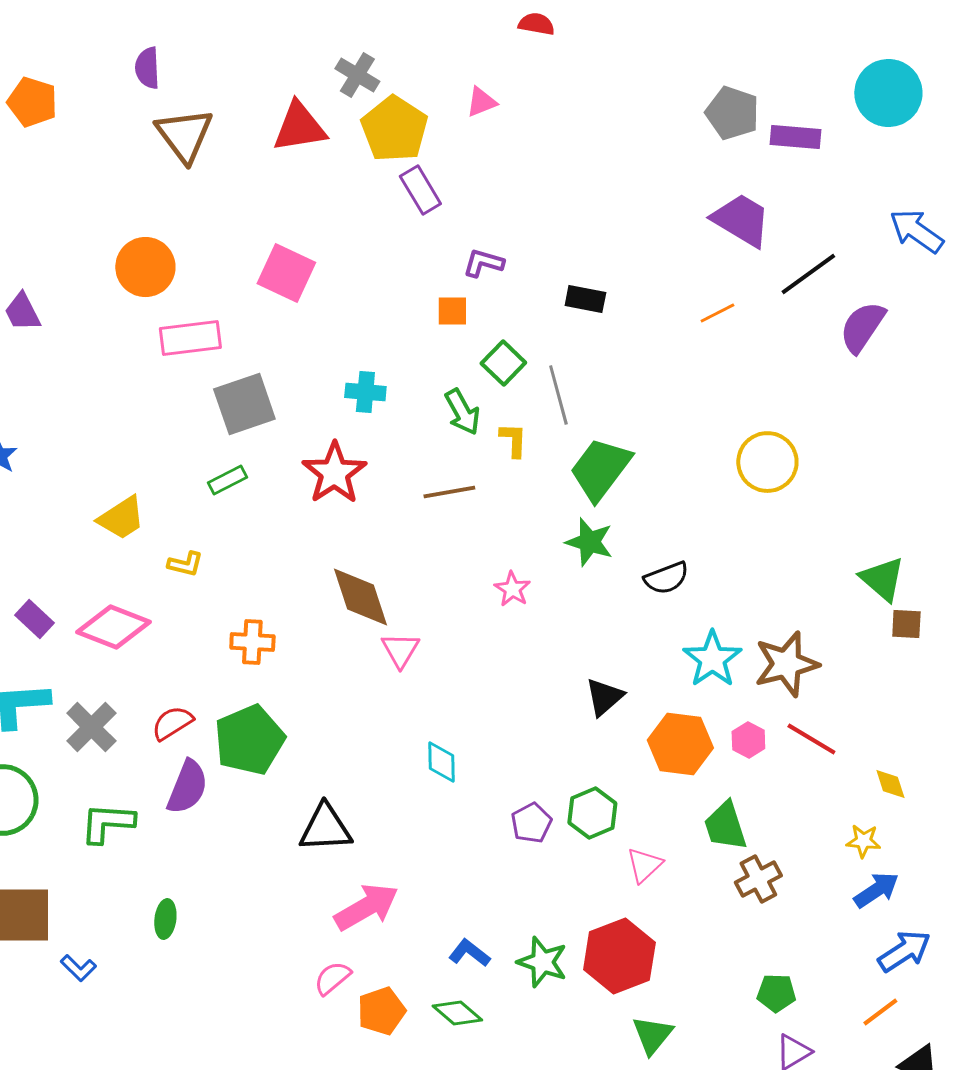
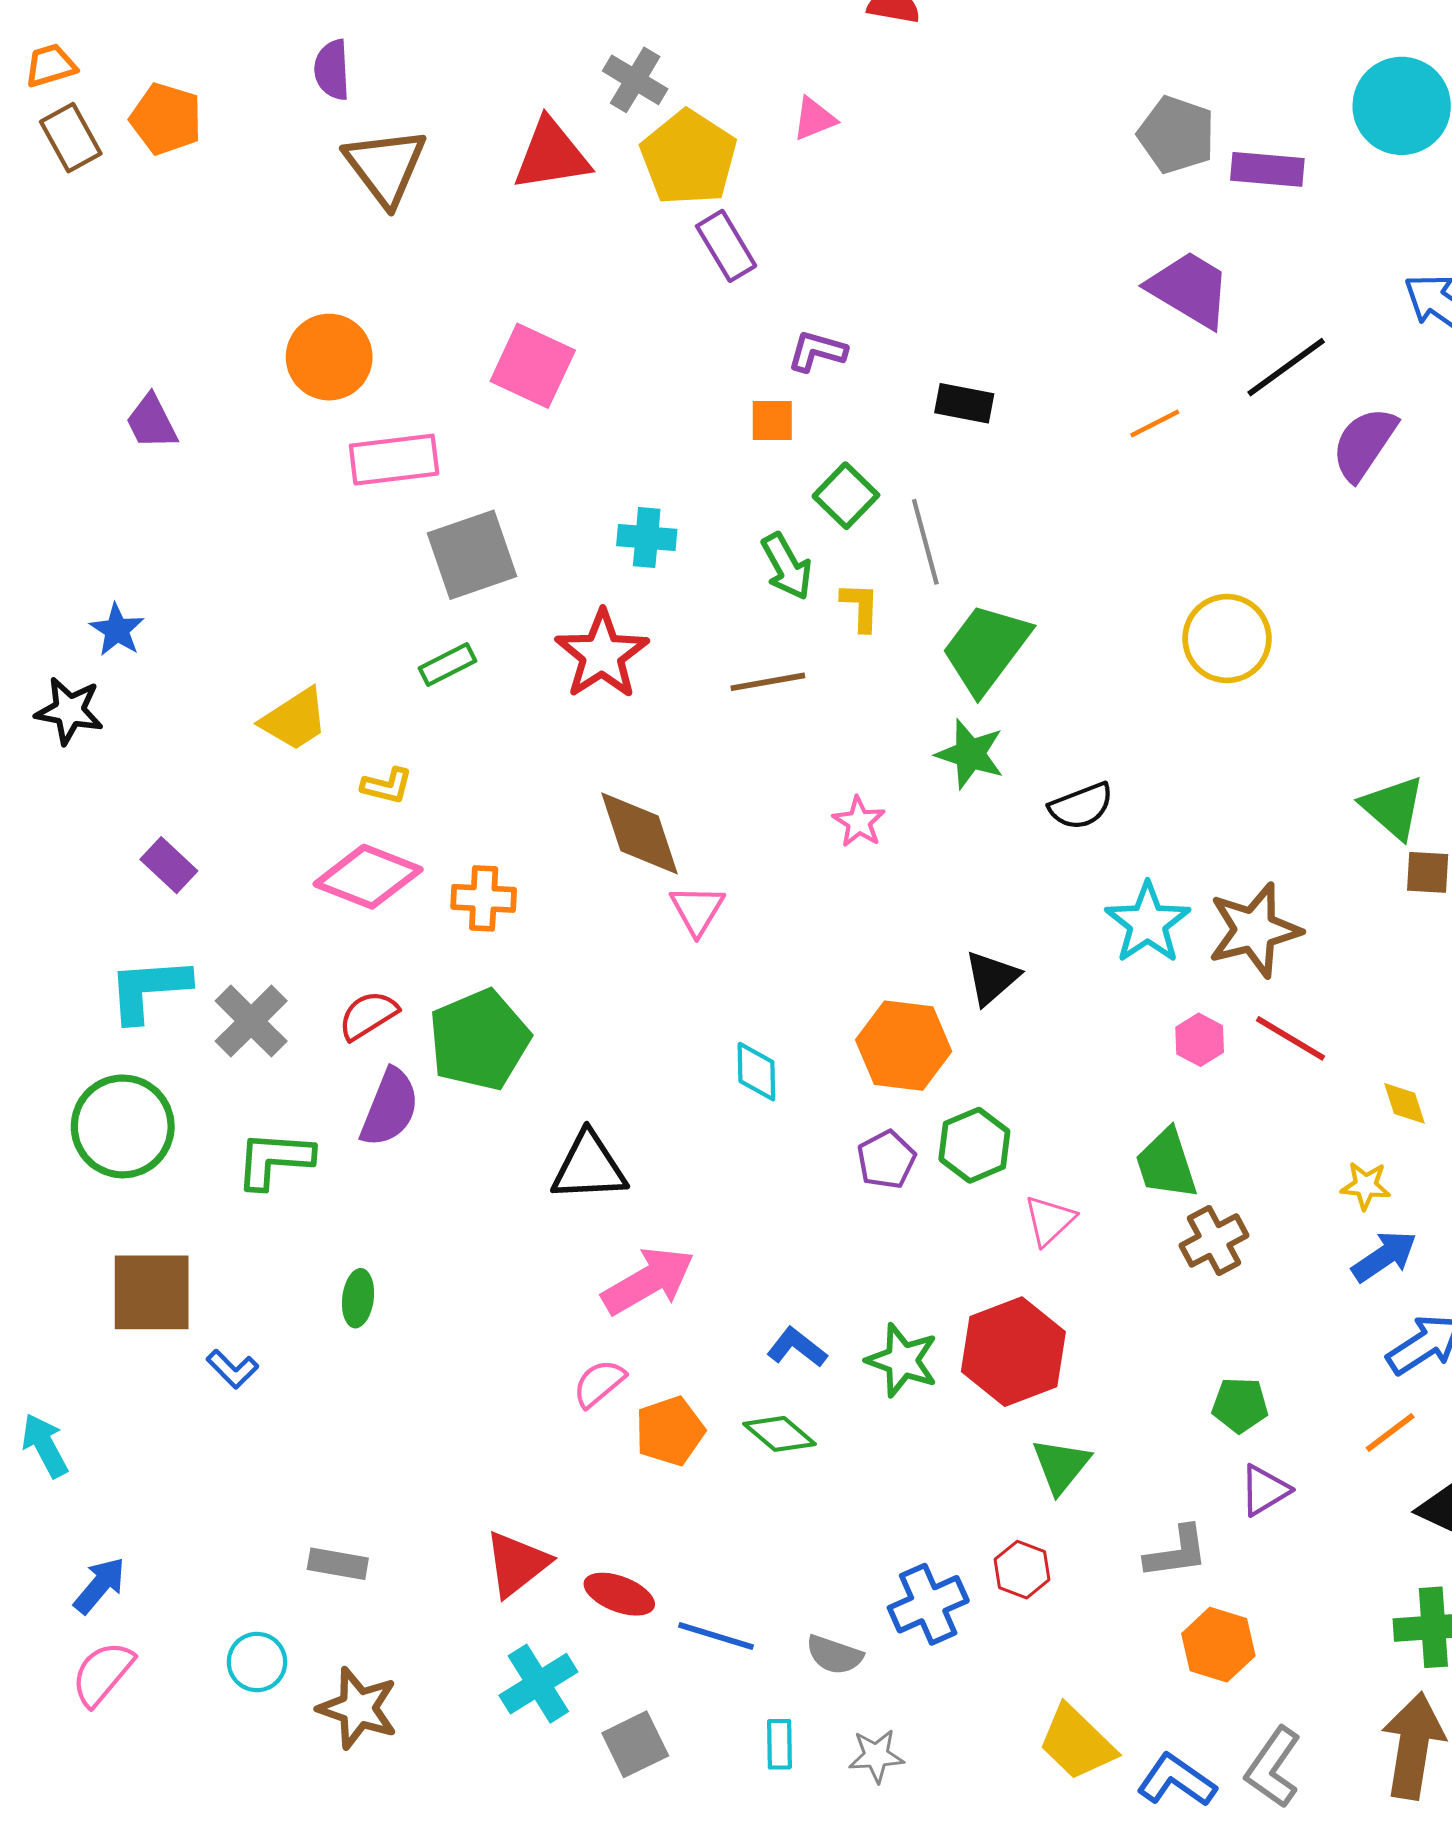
pink diamond: (113, 627) -> (368, 877), moved
orange hexagon: (680, 744) -> (904, 1046), moved

